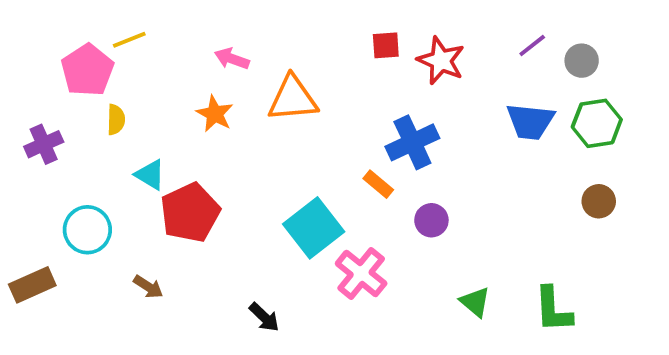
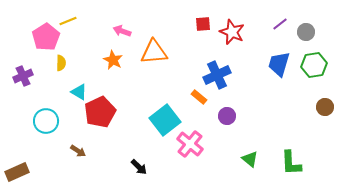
blue trapezoid: (530, 121) -> (279, 64), turned 100
brown circle: (599, 201) -> (325, 107), moved
brown rectangle: (32, 285) -> (17, 172), moved

